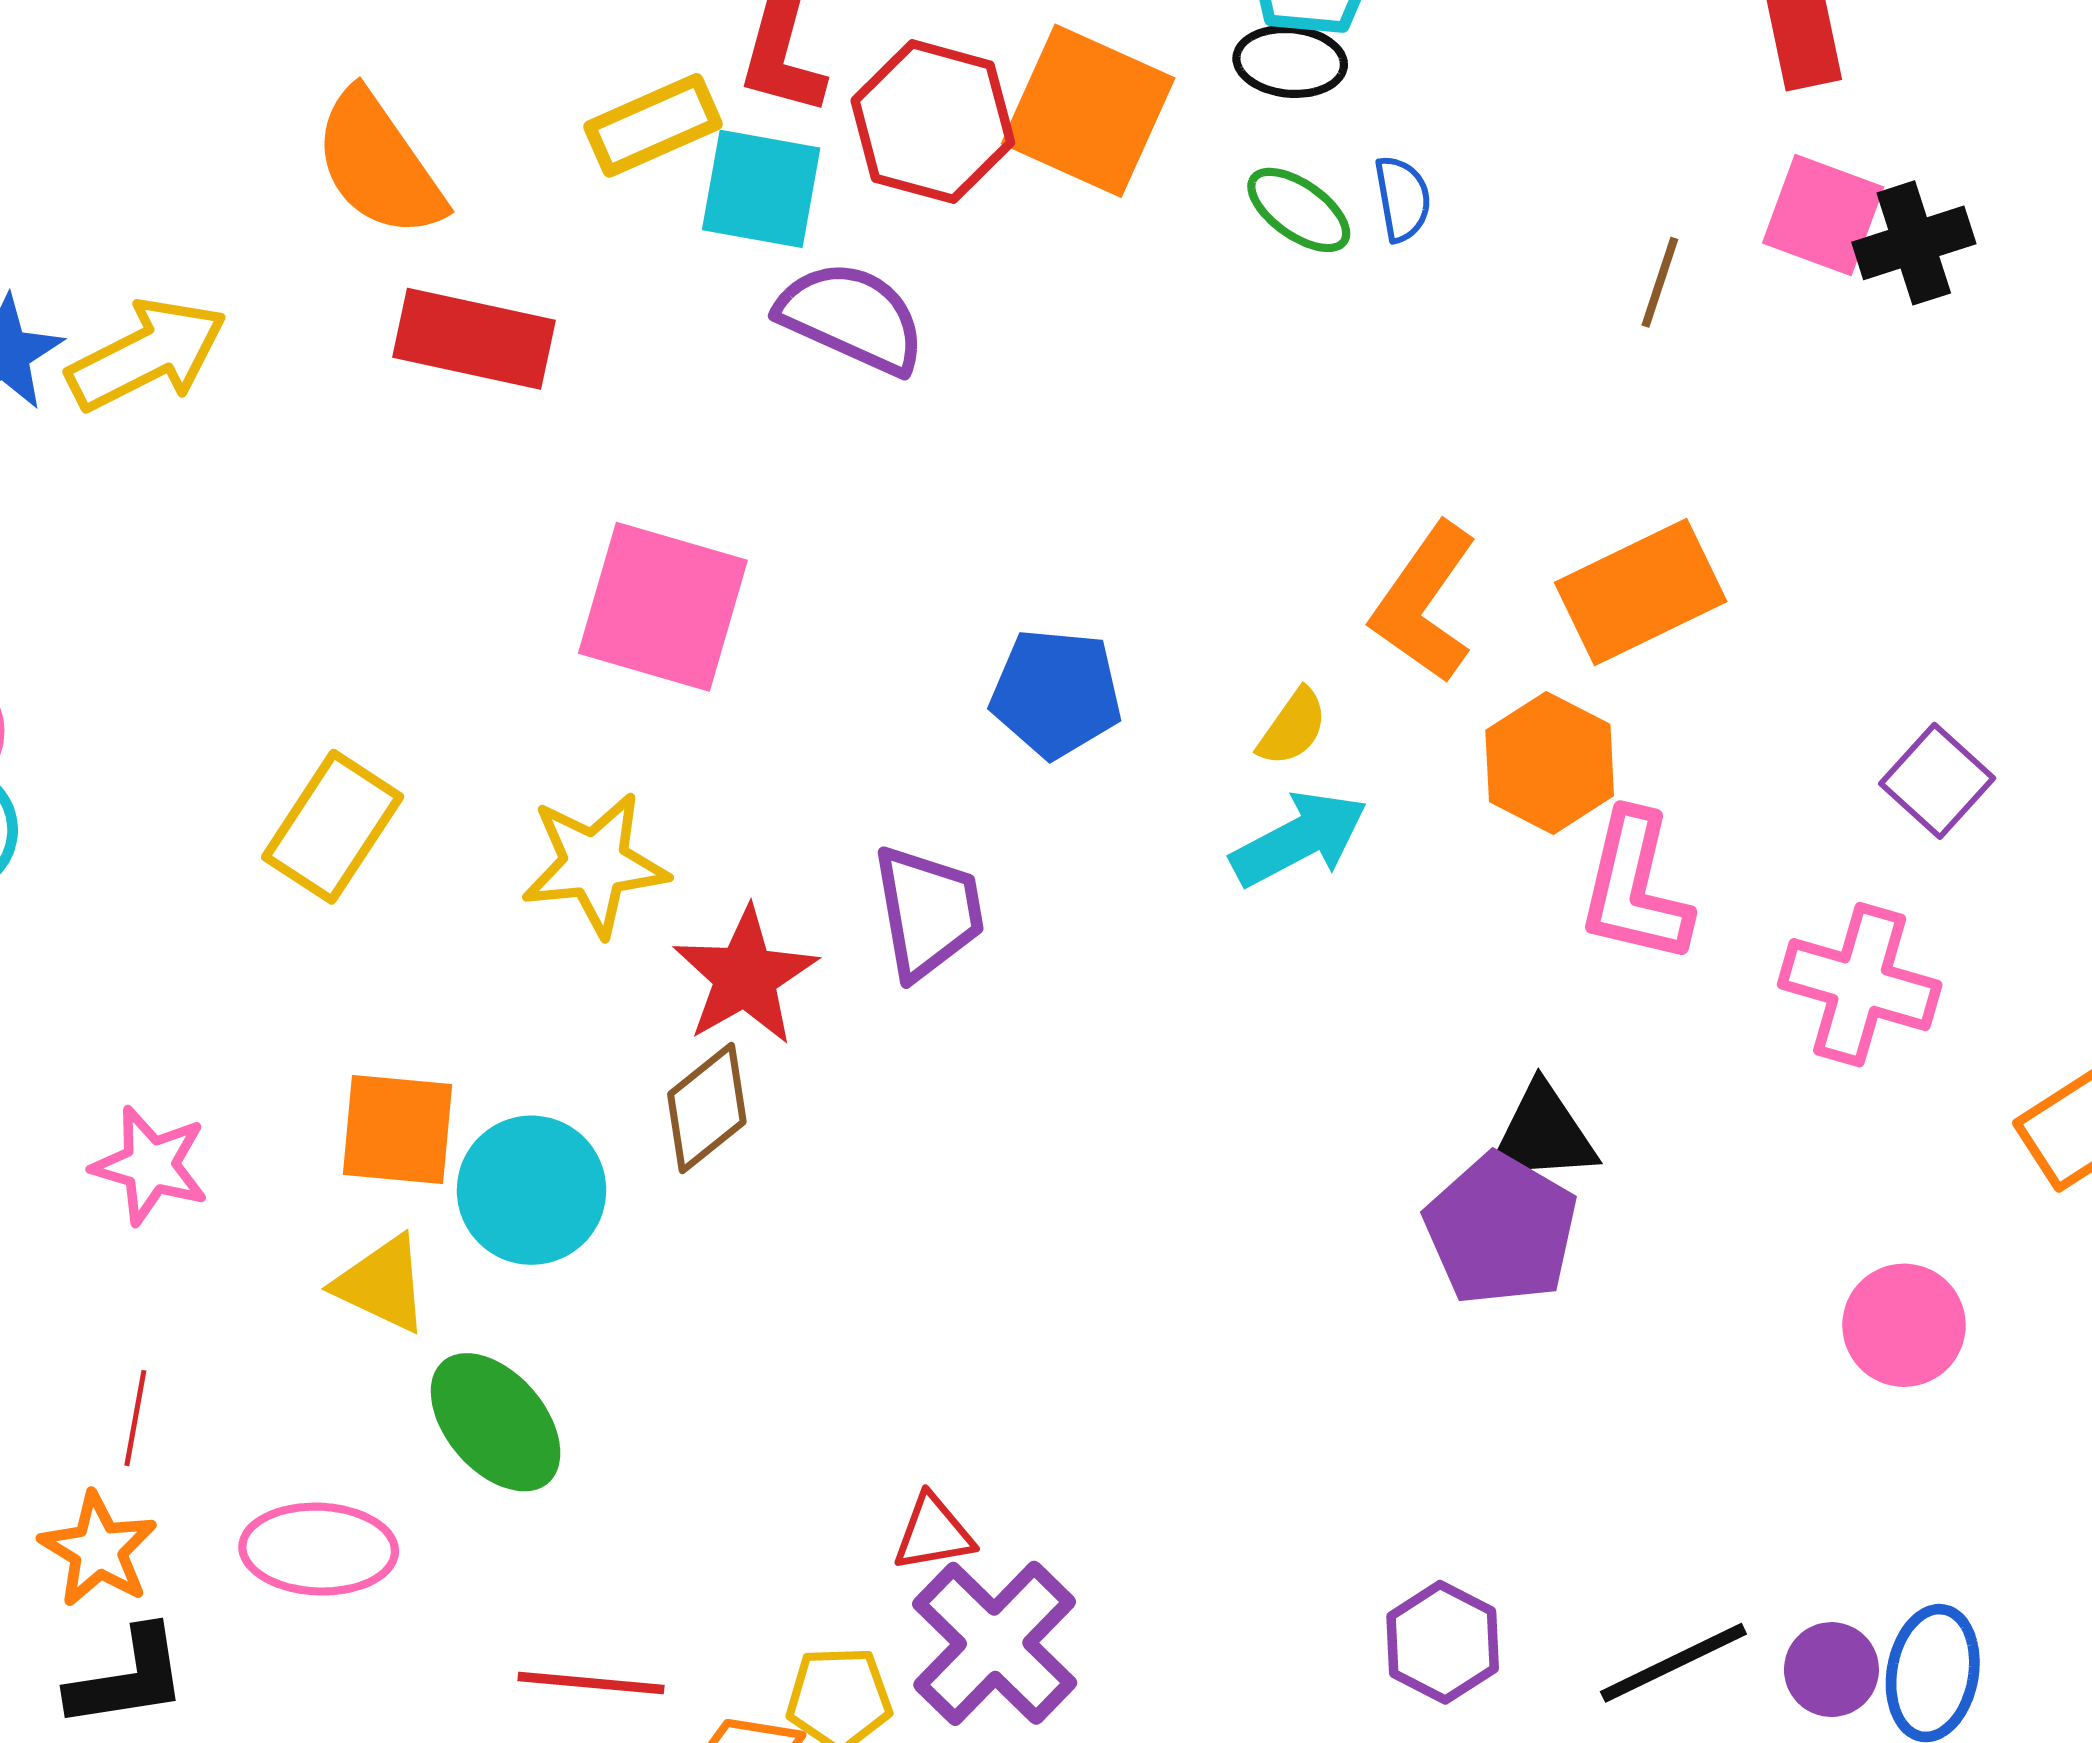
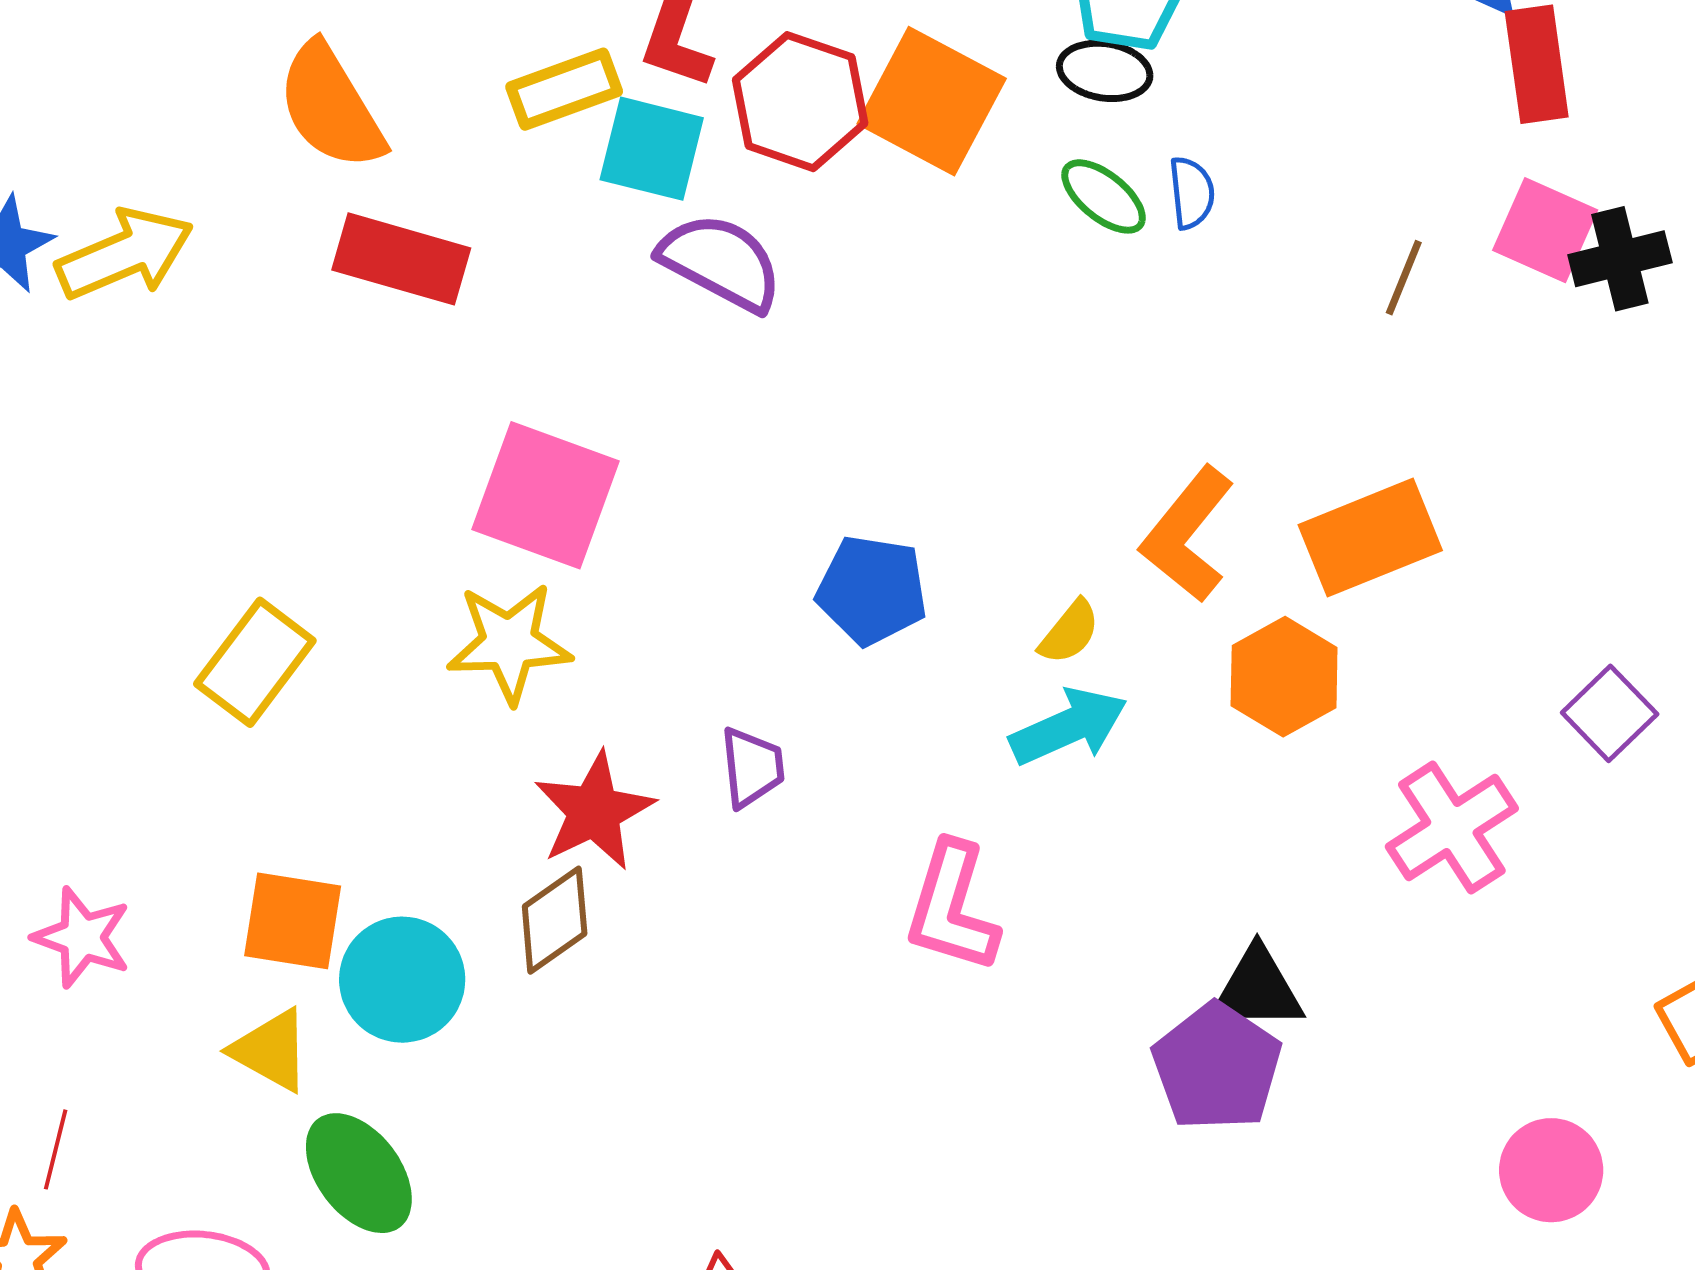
yellow star: (595, 864) -> (509, 643), moved
pink L-shape: (1635, 888) -> (952, 907), moved
purple trapezoid: (928, 912) -> (752, 767), size x0.7
pink cross: (1860, 985) -> (1452, 828), moved, turned 37

